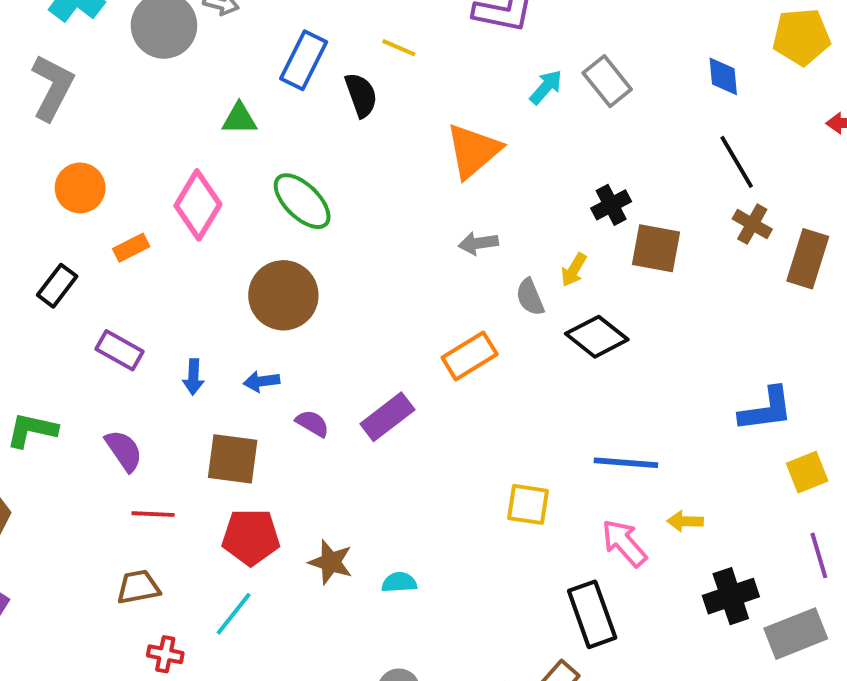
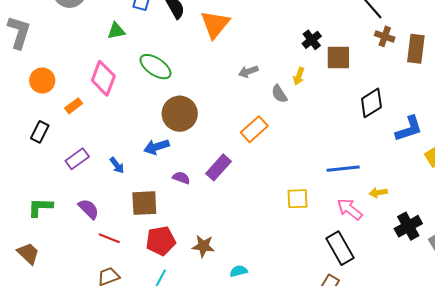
orange triangle: (473, 151) -> (215, 24), moved
brown circle: (283, 295) -> (180, 114), moved
black diamond: (597, 337) -> (371, 103), moved, turned -60
purple rectangle: (120, 350) -> (77, 159), turned -55
blue arrow: (193, 377) -> (117, 165), turned -30
blue arrow: (262, 381) -> (156, 147), moved, size x1.4
red line: (153, 514) -> (109, 238), turned 30
cyan semicircle: (399, 582) -> (239, 271), moved

